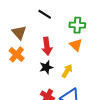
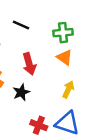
black star: (46, 67) -> (21, 92), moved
yellow arrow: (67, 71) -> (68, 89), moved

